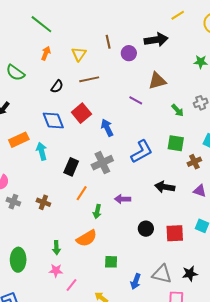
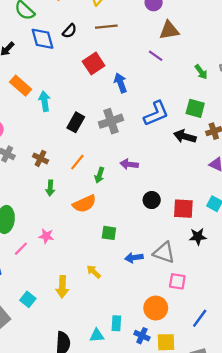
brown triangle: (157, 81) -> (169, 30), moved
blue diamond: (53, 120) -> (42, 39), moved
orange rectangle: (19, 140) -> (21, 86), turned 60
black arrow: (165, 187) -> (185, 136), moved
orange line: (82, 193) -> (77, 162), moved
green arrow: (56, 248) -> (50, 188), moved
black star: (190, 274) -> (198, 237), moved
blue arrow: (136, 281) -> (134, 258), turned 56
pink line: (72, 285) -> (21, 249), moved

